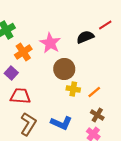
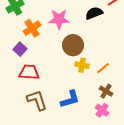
pink star: (50, 43) -> (59, 19), turned -30
blue L-shape: (61, 123) -> (70, 99), turned -40
brown L-shape: (28, 124) -> (37, 100), turned -50

